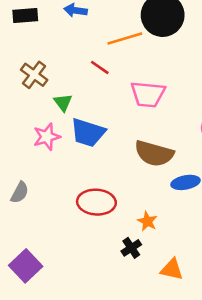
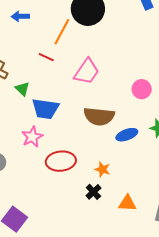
orange line: (125, 39) -> (62, 32), turned -36
pink trapezoid: (148, 94) -> (87, 72), turned -52
pink star: (47, 137) -> (32, 137), moved

